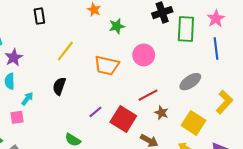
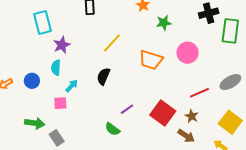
red line: (148, 95) -> (199, 93), moved
purple line: (95, 112) -> (127, 109), moved
brown star: (161, 113) -> (192, 116), moved

